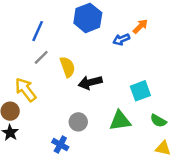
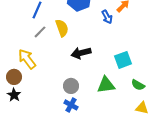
blue arrow: (121, 39) -> (107, 17), turned -96
yellow semicircle: (67, 67) -> (62, 28), moved
blue cross: (60, 145) -> (71, 105), moved

